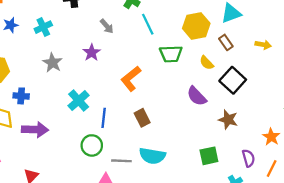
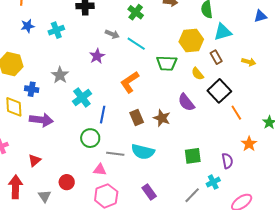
cyan line: (148, 24) -> (136, 44), moved, turned -36
gray arrow: (107, 26) -> (112, 34), turned -32
gray star: (53, 63) -> (60, 75), moved
brown star: (228, 120) -> (162, 118), moved
orange line: (272, 169) -> (236, 113), moved, turned -63

